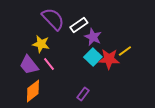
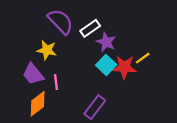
pink line: (49, 64) -> (56, 82), moved, turned 32
purple rectangle: (83, 94) -> (95, 107), size x1.5

